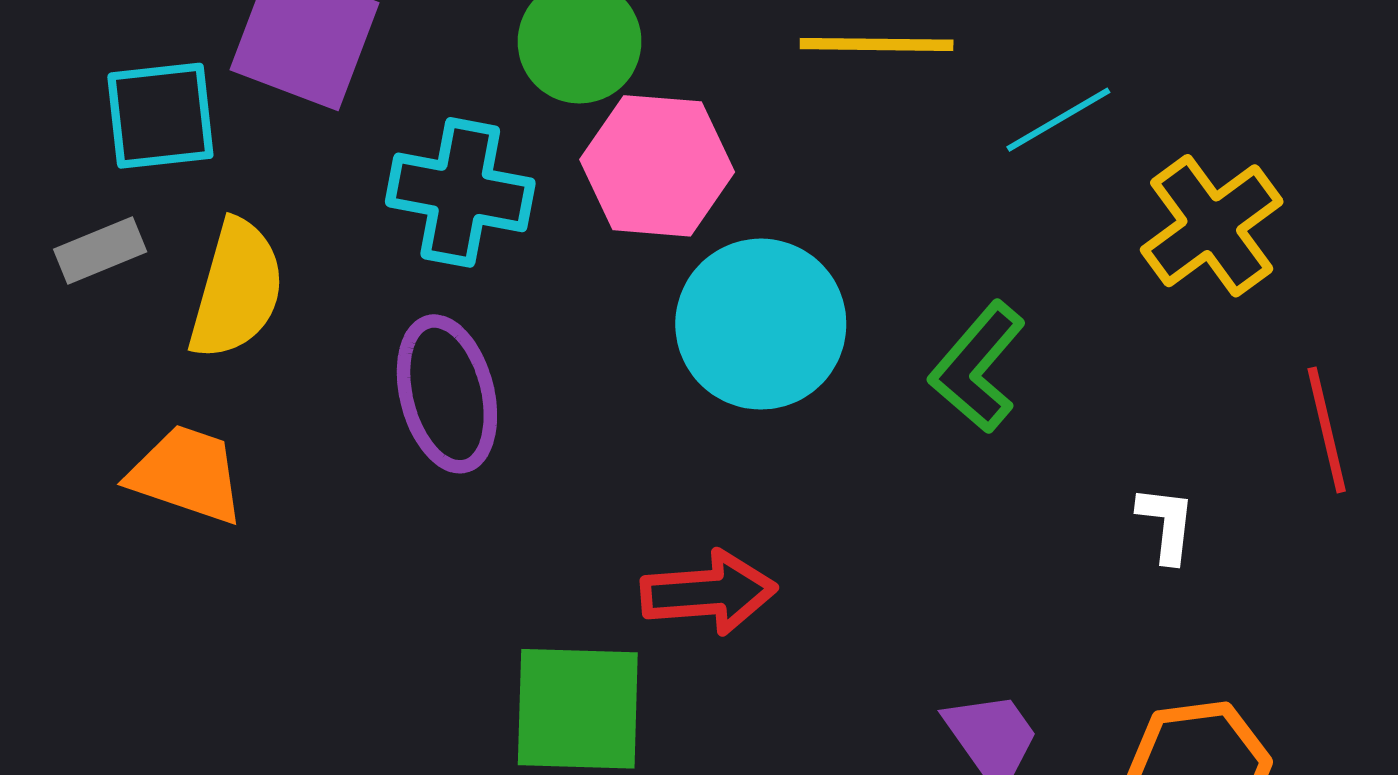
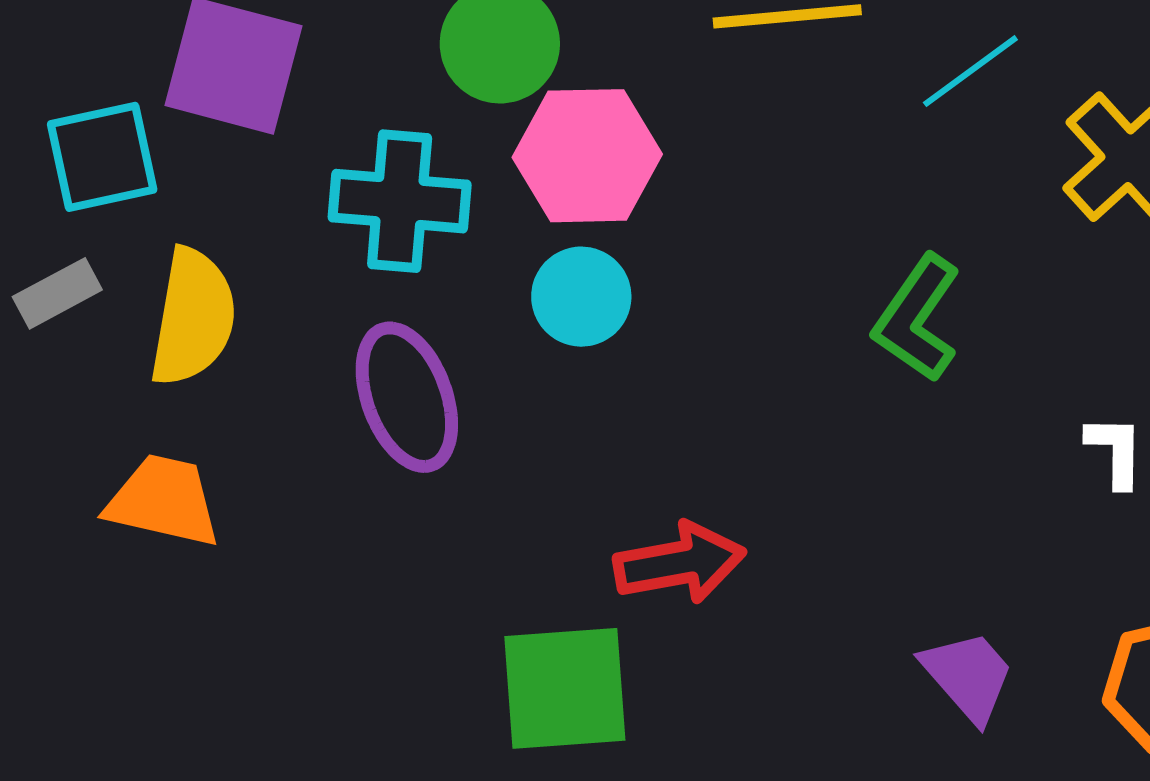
cyan circle: (761, 324) -> (581, 297), moved, size x0.6

